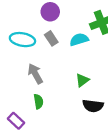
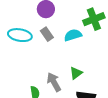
gray arrow: (35, 74) -> (54, 82), moved

